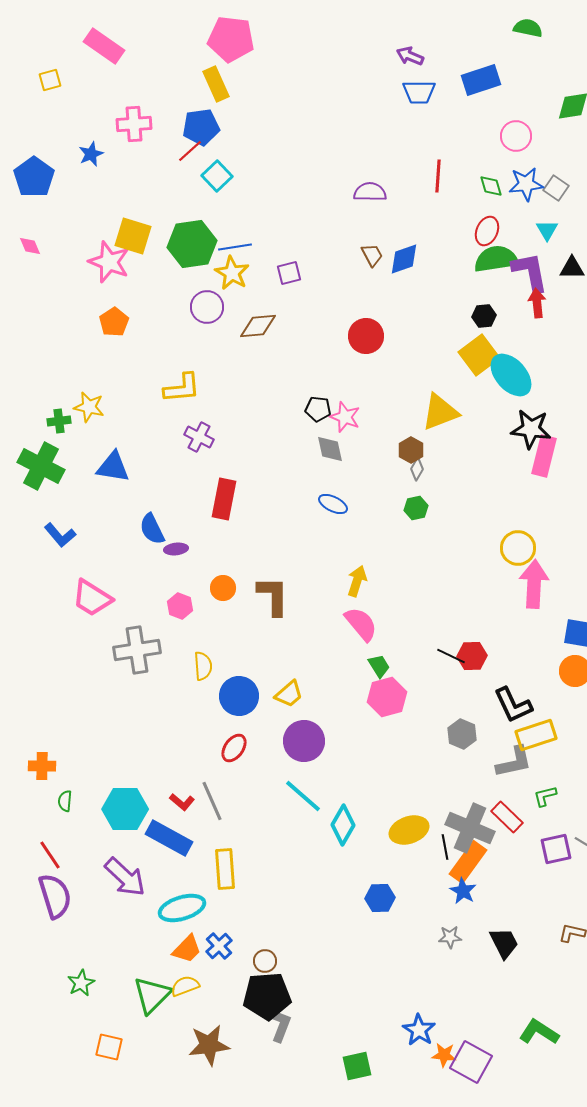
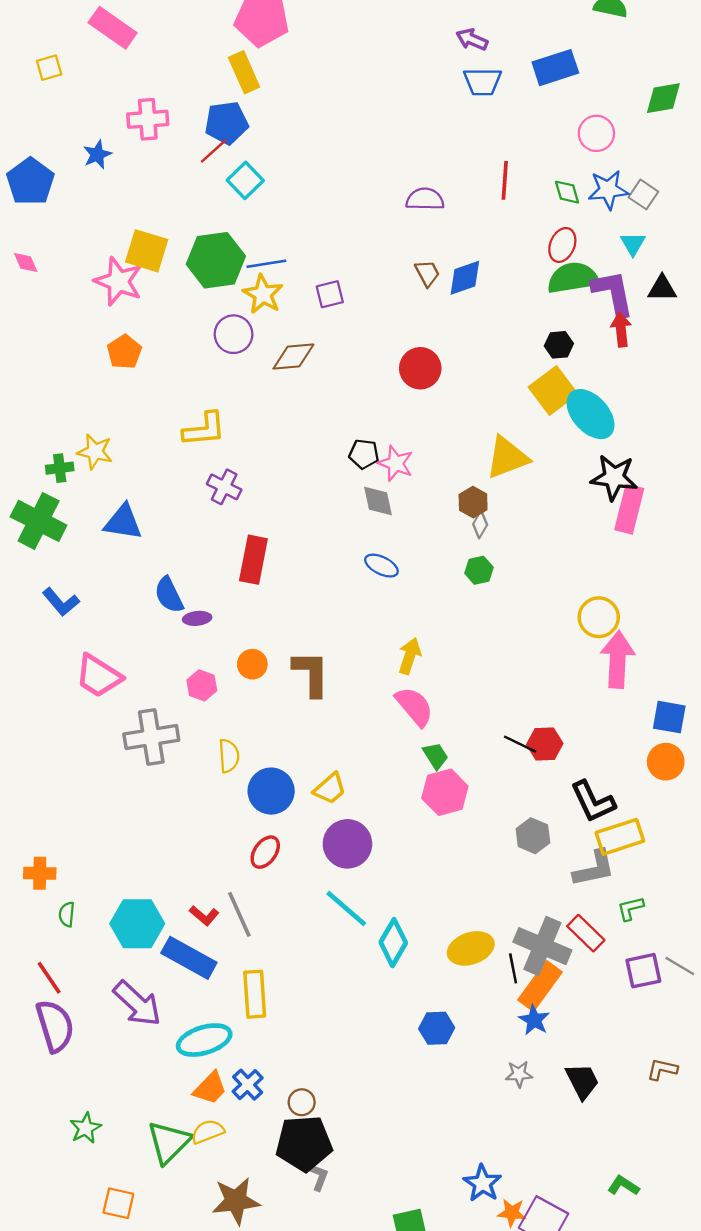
gray L-shape: (280, 1025) -> (319, 1177), size x0.7
green L-shape: (539, 1032) -> (623, 1186), size x0.7

